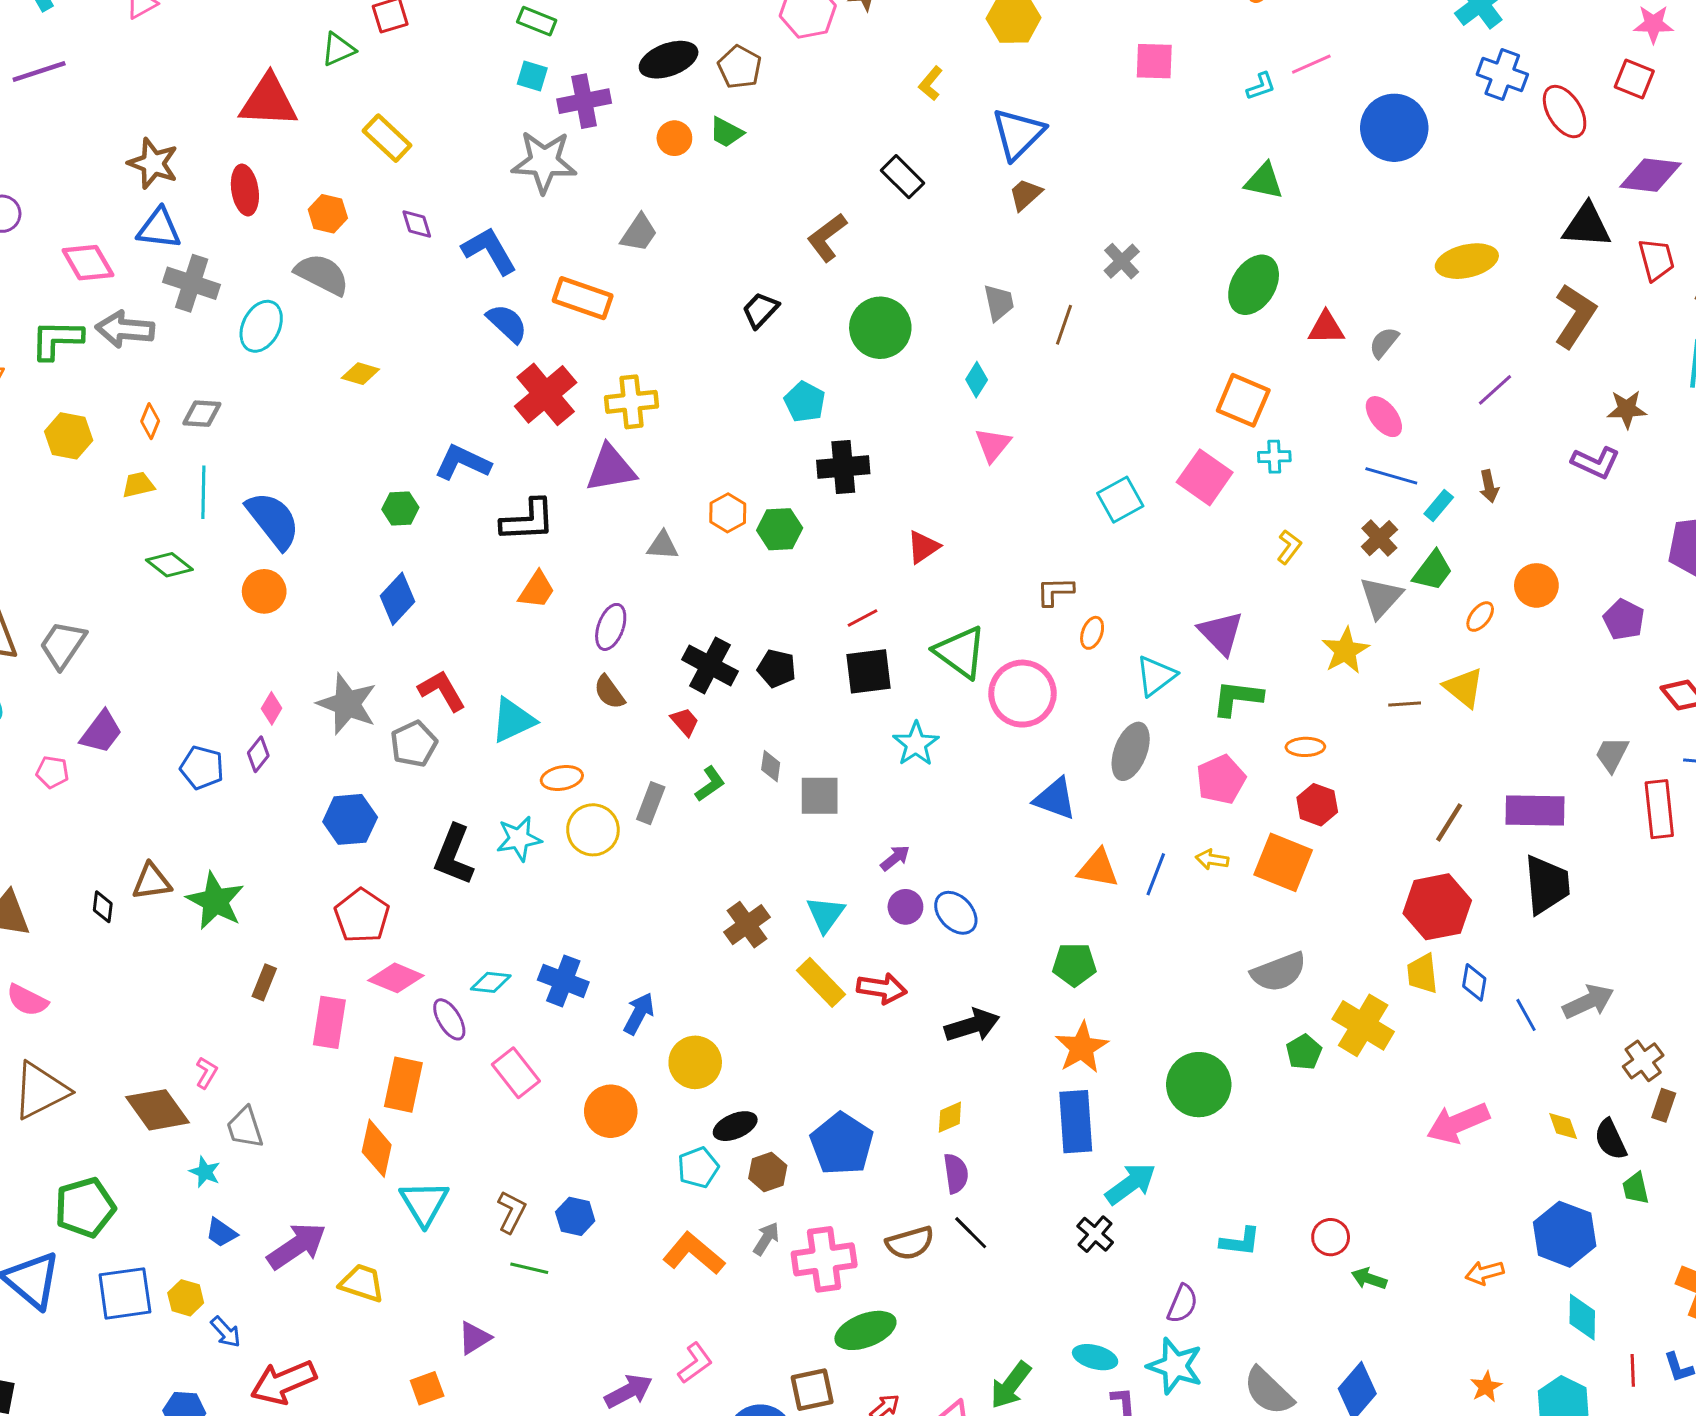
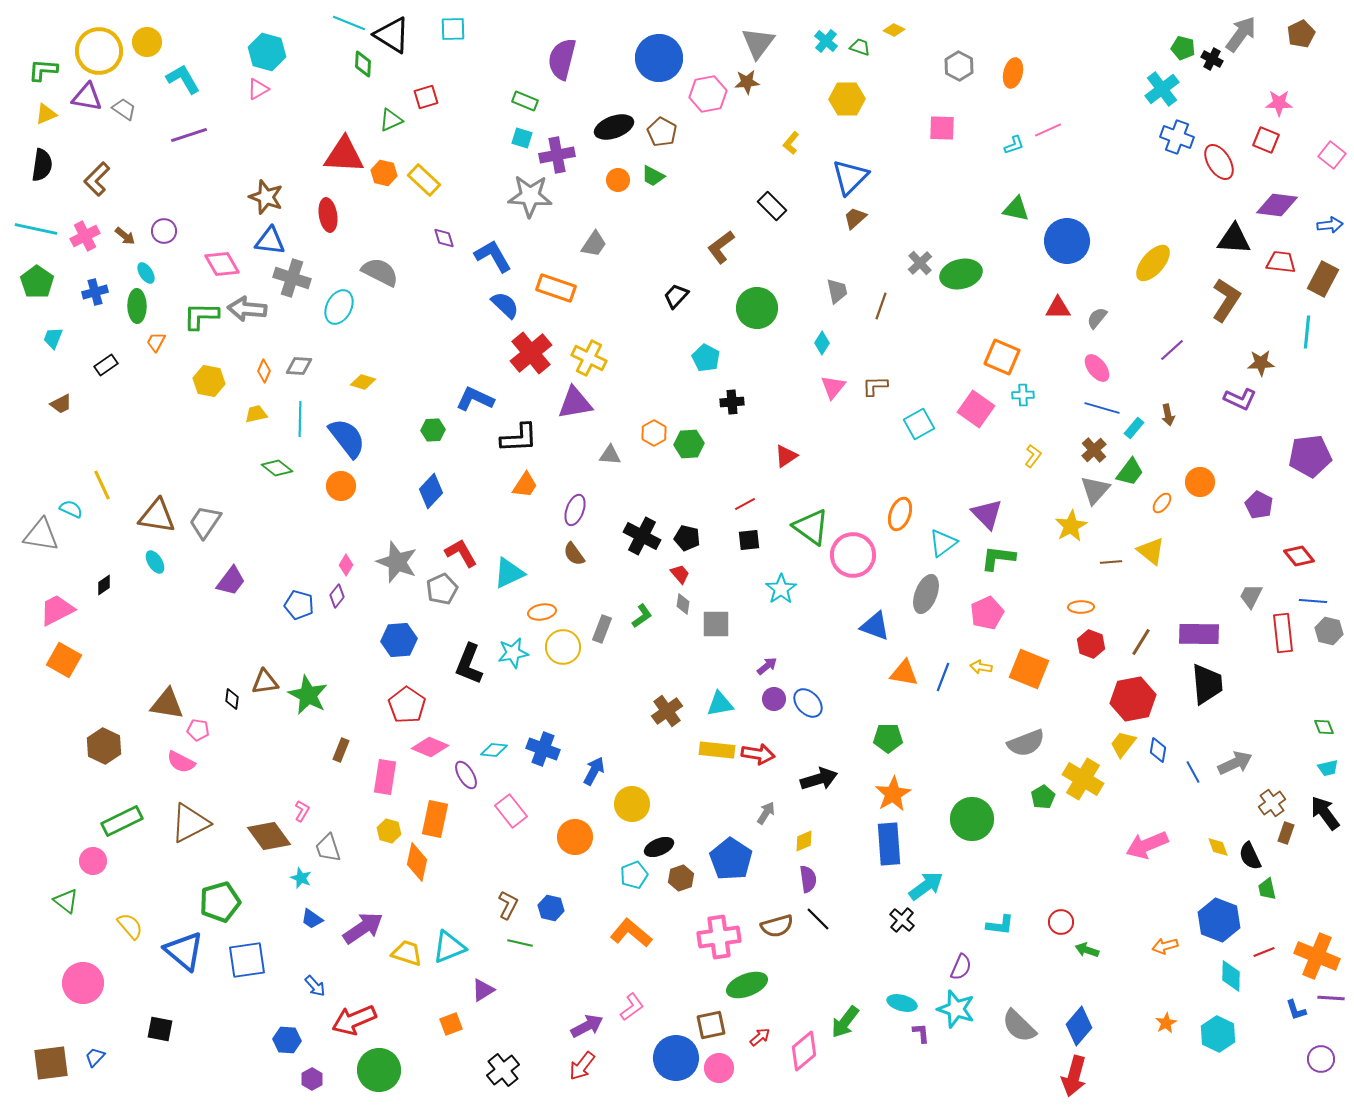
blue circle: (1394, 128) -> (1067, 241), moved
orange hexagon: (328, 214) -> (384, 173), moved
red trapezoid: (1656, 260) -> (1281, 262), turned -68
yellow ellipse: (1467, 261) -> (1153, 263), turned -36
green ellipse: (1254, 285) -> (961, 274), moved, turned 45
yellow diamond: (360, 374) -> (363, 382), moved
yellow cross: (631, 402) -> (589, 358), turned 32
black cross: (843, 467) -> (732, 402), size x0.7
brown L-shape: (1055, 591) -> (875, 386), moved
orange ellipse: (1092, 633) -> (900, 514), size x1.5
black square: (868, 671) -> (749, 540), size x0.7
red trapezoid: (685, 722) -> (680, 574), moved
orange ellipse: (1305, 747) -> (1081, 607), moved
pink pentagon: (52, 772) -> (198, 730), moved
red hexagon: (1317, 805) -> (1091, 644), moved
cyan triangle: (826, 914) -> (720, 704), turned 44
yellow trapezoid: (1422, 974) -> (1123, 744), turned 44
yellow rectangle: (821, 982) -> (717, 750), turned -40
cyan triangle: (424, 1203) -> (449, 947), moved, turned 39
gray arrow: (766, 1239) -> (766, 813), moved
yellow hexagon: (186, 1298) -> (389, 831), moved
red line: (1633, 1370) -> (1264, 952), moved, turned 70

